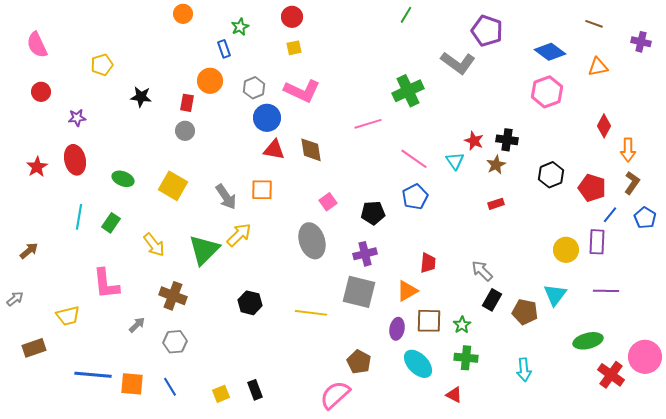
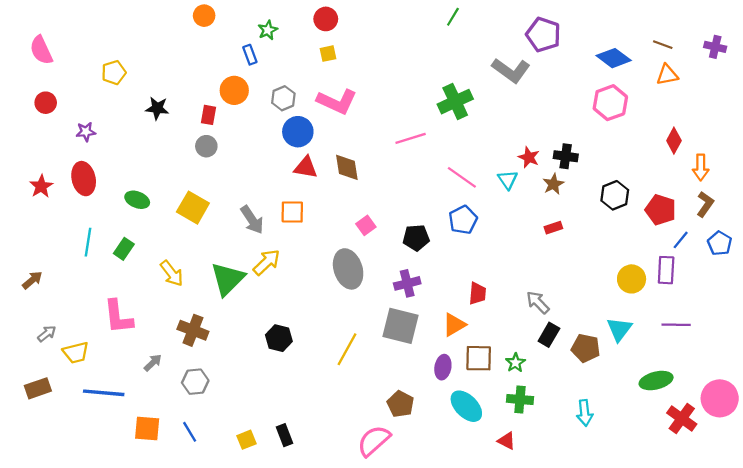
brown line: (594, 24) -> (663, 45), moved
gray arrow: (15, 299) -> (47, 334), moved
yellow line: (311, 313) -> (347, 349), turned -68
blue line: (93, 375) -> (104, 393), moved

